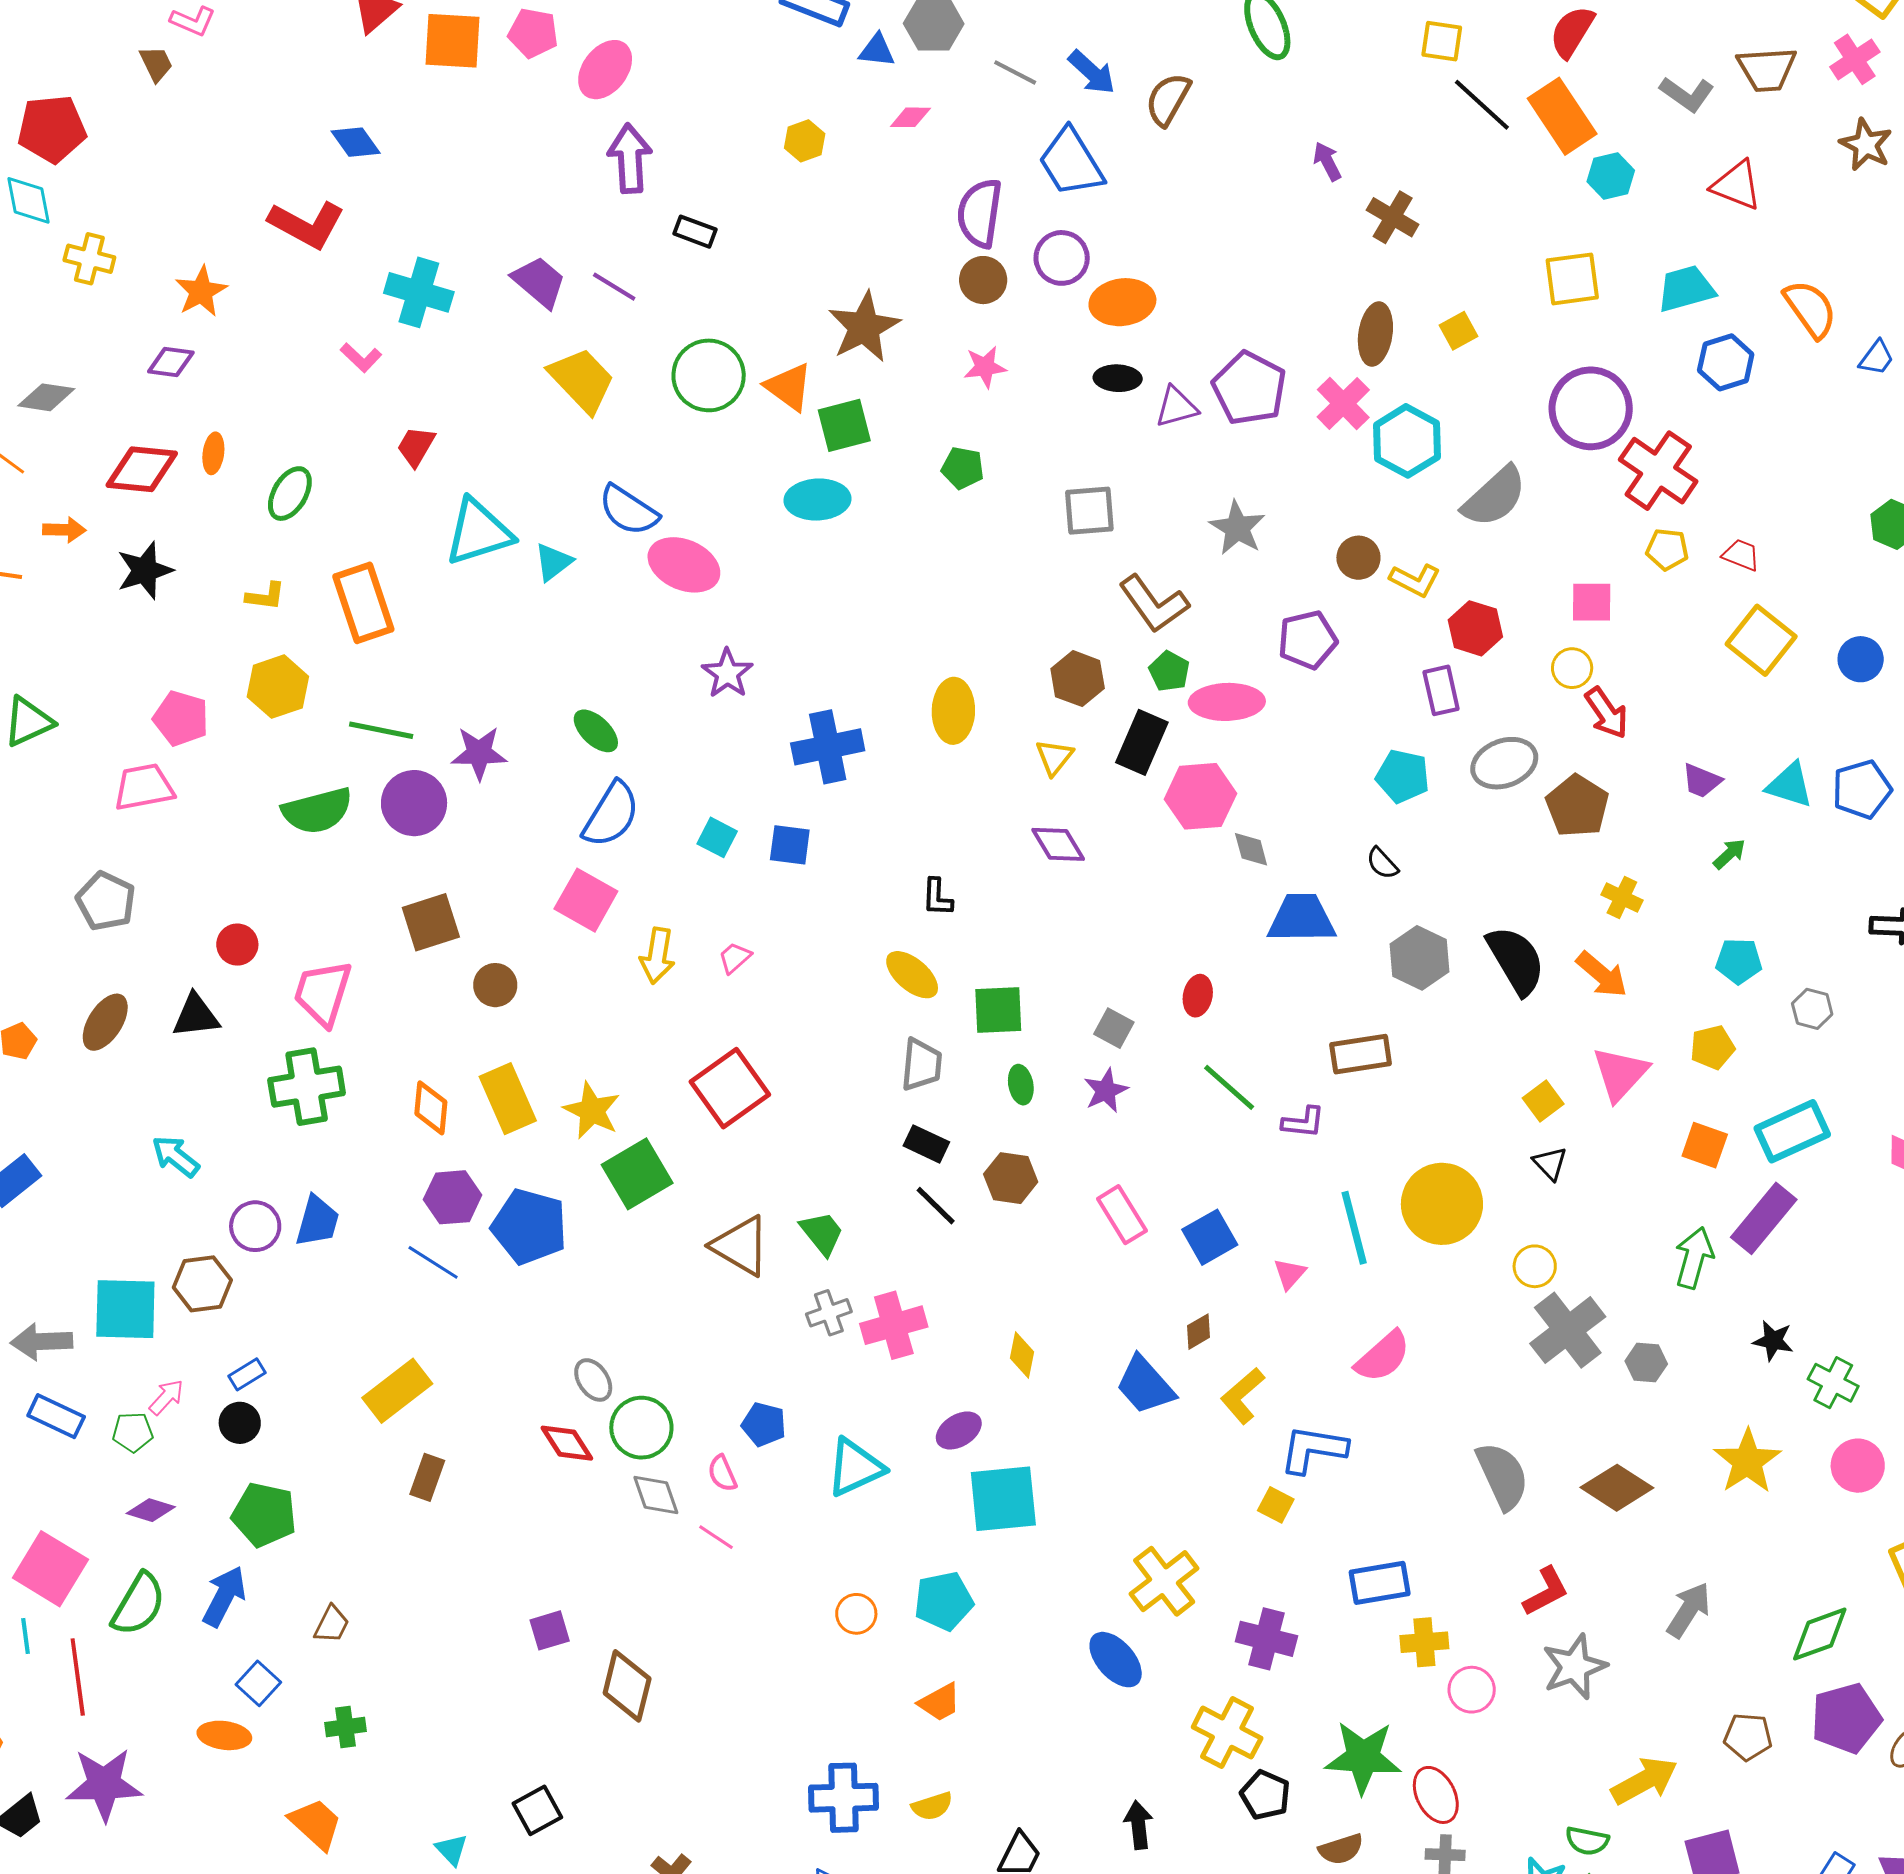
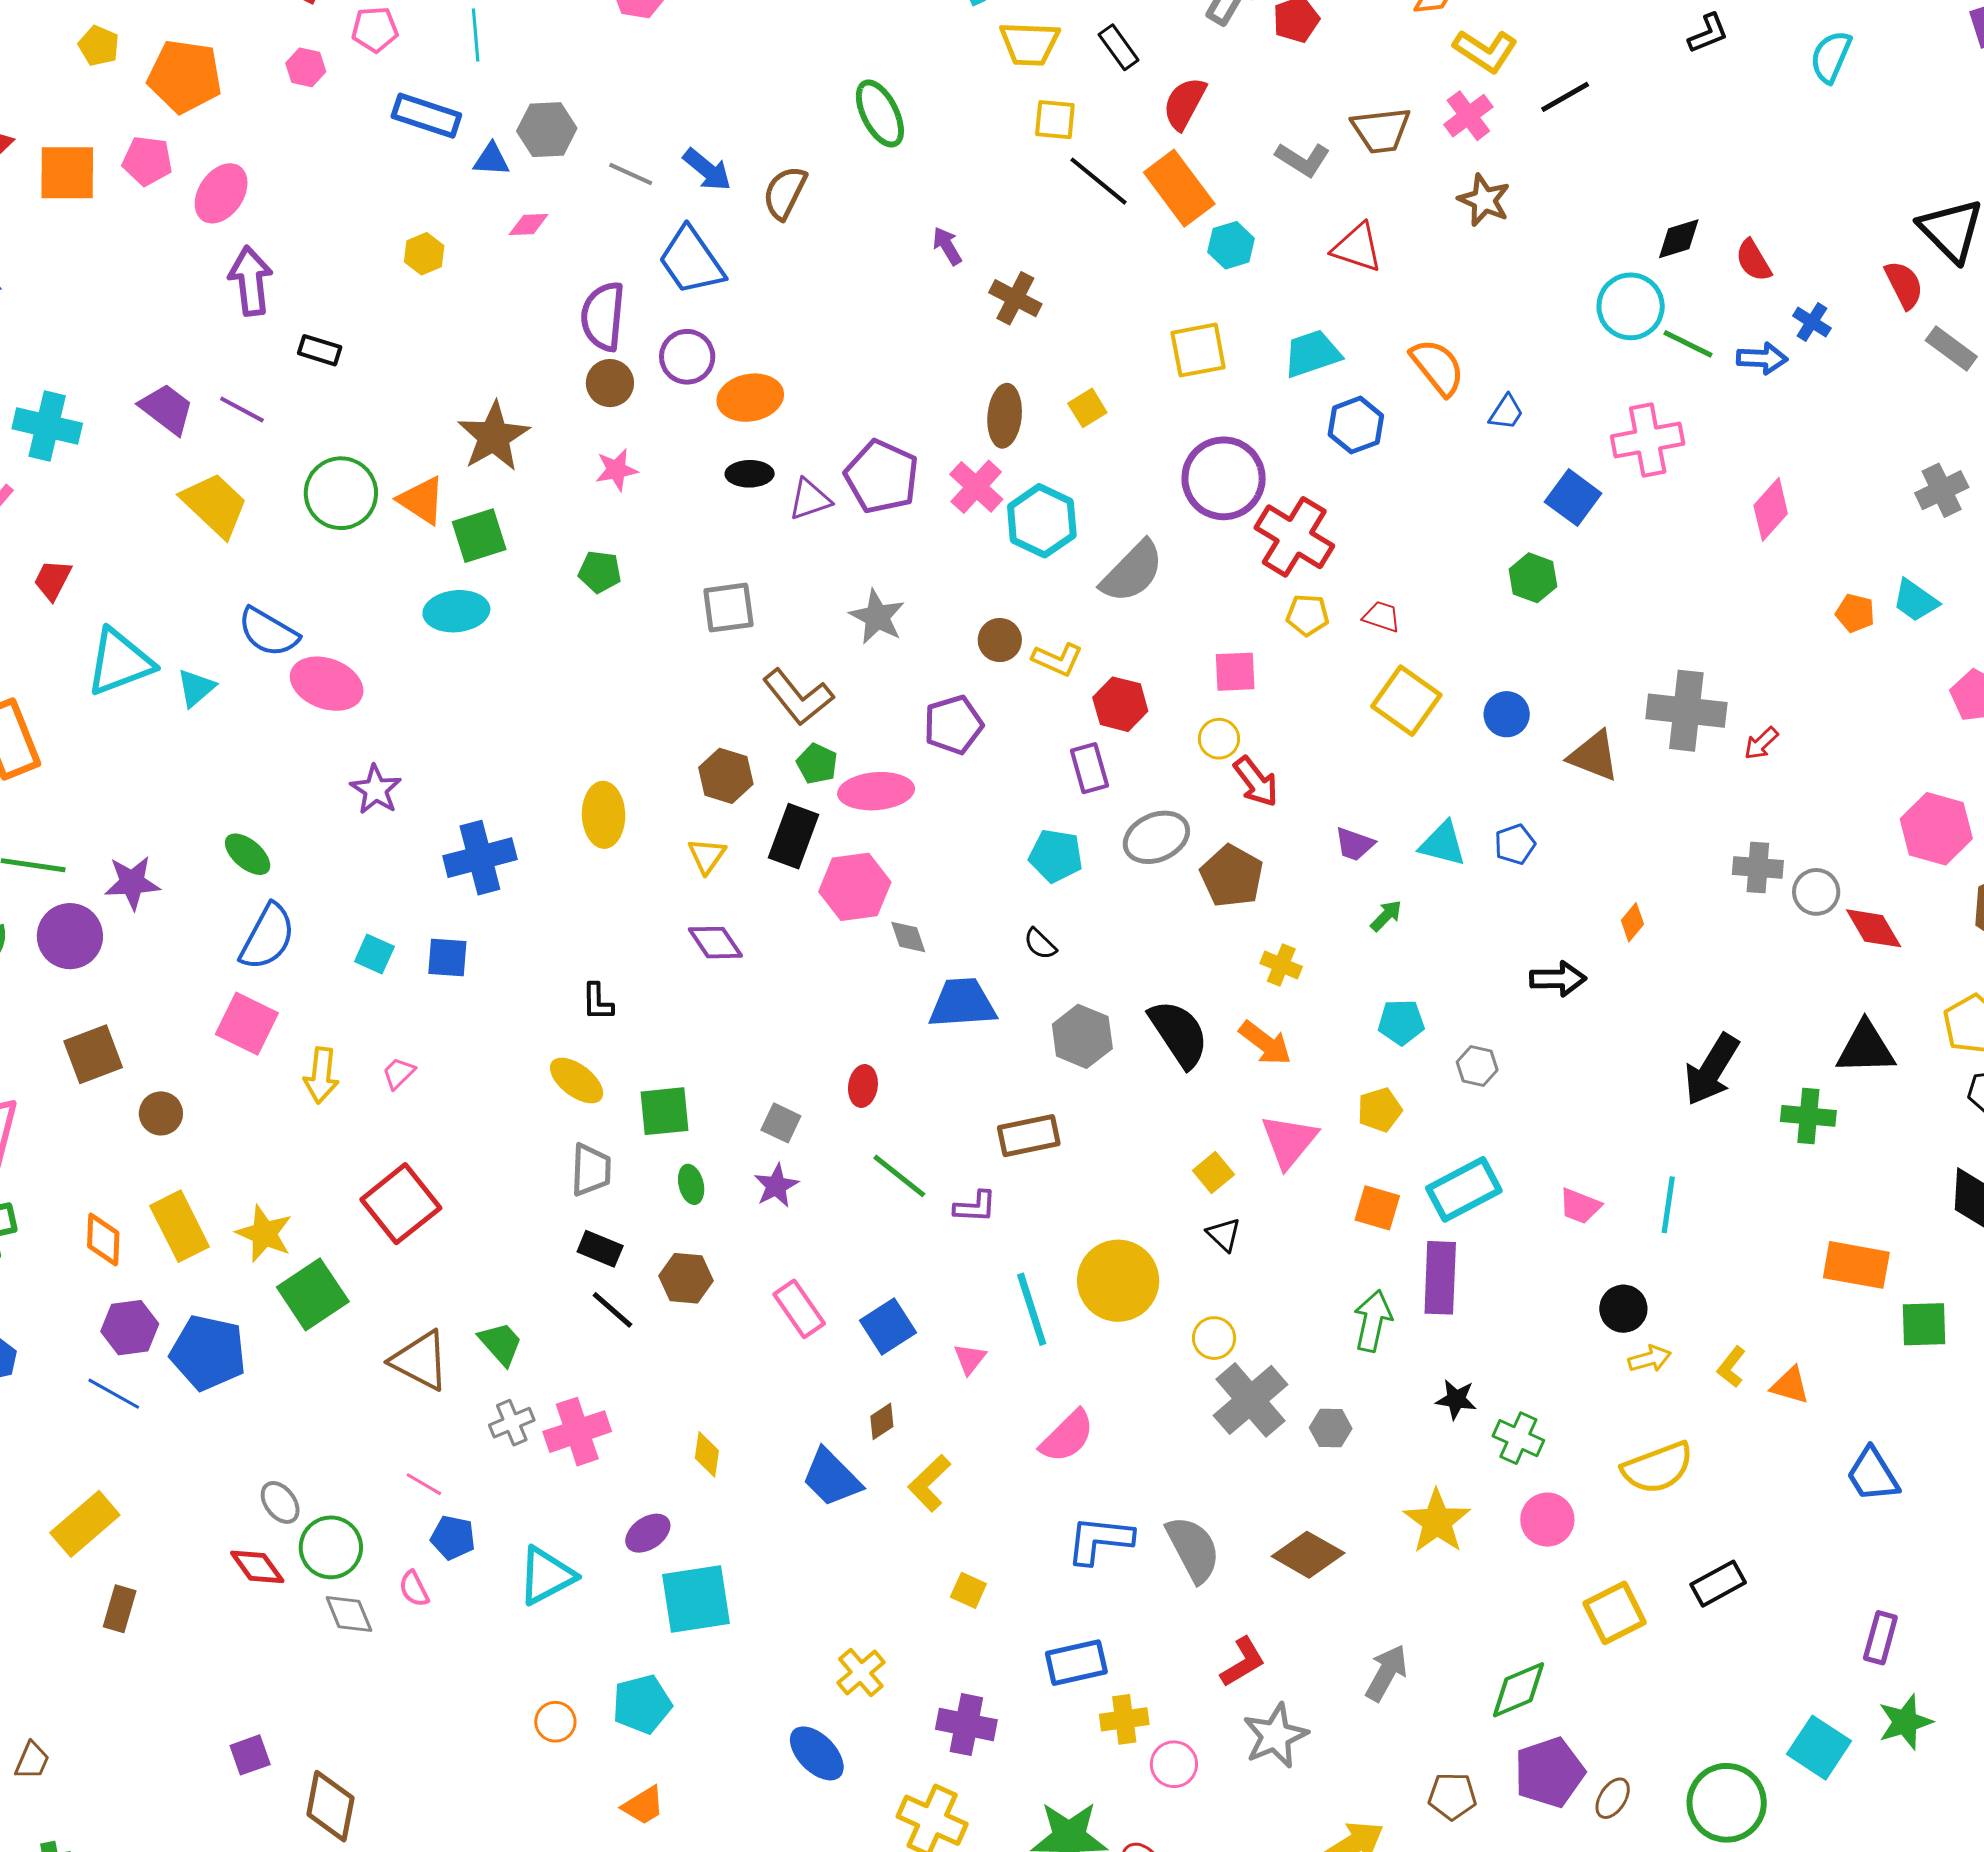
blue pentagon: (1862, 789) -> (1515, 844), size x0.7
purple rectangle: (1764, 1218) -> (1440, 1278), turned -34
blue L-shape: (1313, 1449) -> (1100, 1540), moved
pink line: (716, 1537) -> (424, 1484), moved
yellow cross: (1164, 1581) -> (861, 1673), size x0.7

